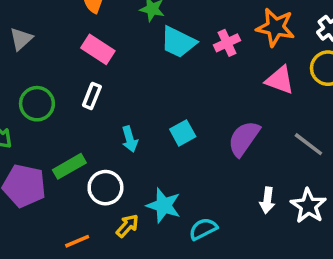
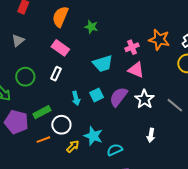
cyan trapezoid: (178, 42) -> (103, 64), moved, turned -45
pink triangle: (280, 80) -> (136, 70), moved
cyan square: (183, 133) -> (97, 95), moved
purple semicircle: (244, 138) -> (119, 97), moved
white star: (308, 206) -> (144, 99), moved
orange line: (77, 241) -> (43, 140), moved

